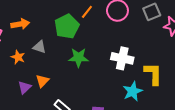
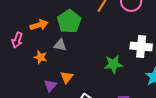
green pentagon: (67, 26) -> (69, 21), moved
green star: (79, 58) -> (113, 64), moved

